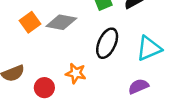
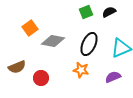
gray diamond: (61, 22) -> (53, 41), moved
orange star: (76, 73) -> (81, 70), moved

